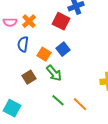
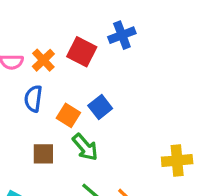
red square: (61, 21) -> (82, 52), moved
brown square: (29, 77) -> (43, 154), turned 32

